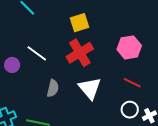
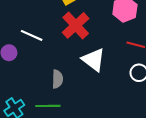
gray semicircle: (53, 88) -> (57, 79), moved

